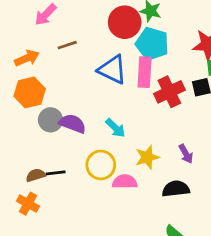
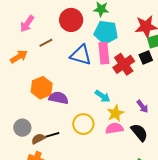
red circle: (125, 22) -> (71, 20), moved
orange hexagon: (30, 92) -> (42, 88), moved
gray circle: (50, 120) -> (22, 128), moved
cyan arrow: (115, 128) -> (103, 96), moved
pink semicircle: (125, 182) -> (114, 128), moved
black semicircle: (176, 189) -> (139, 132), turned 66

